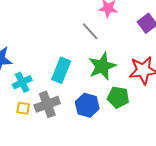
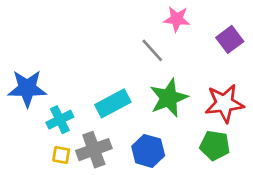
cyan rectangle: (61, 70) -> (113, 103), turned 40
green pentagon: (118, 97) -> (215, 145), moved

